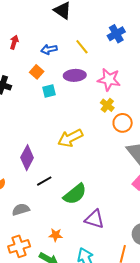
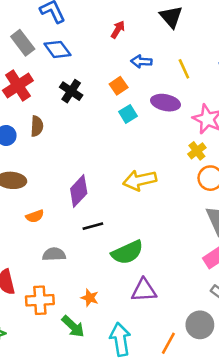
red arrow: (14, 42) -> (118, 30), moved
cyan square: (49, 91) -> (128, 114), turned -32
purple triangle: (94, 219) -> (144, 290), turned -35

